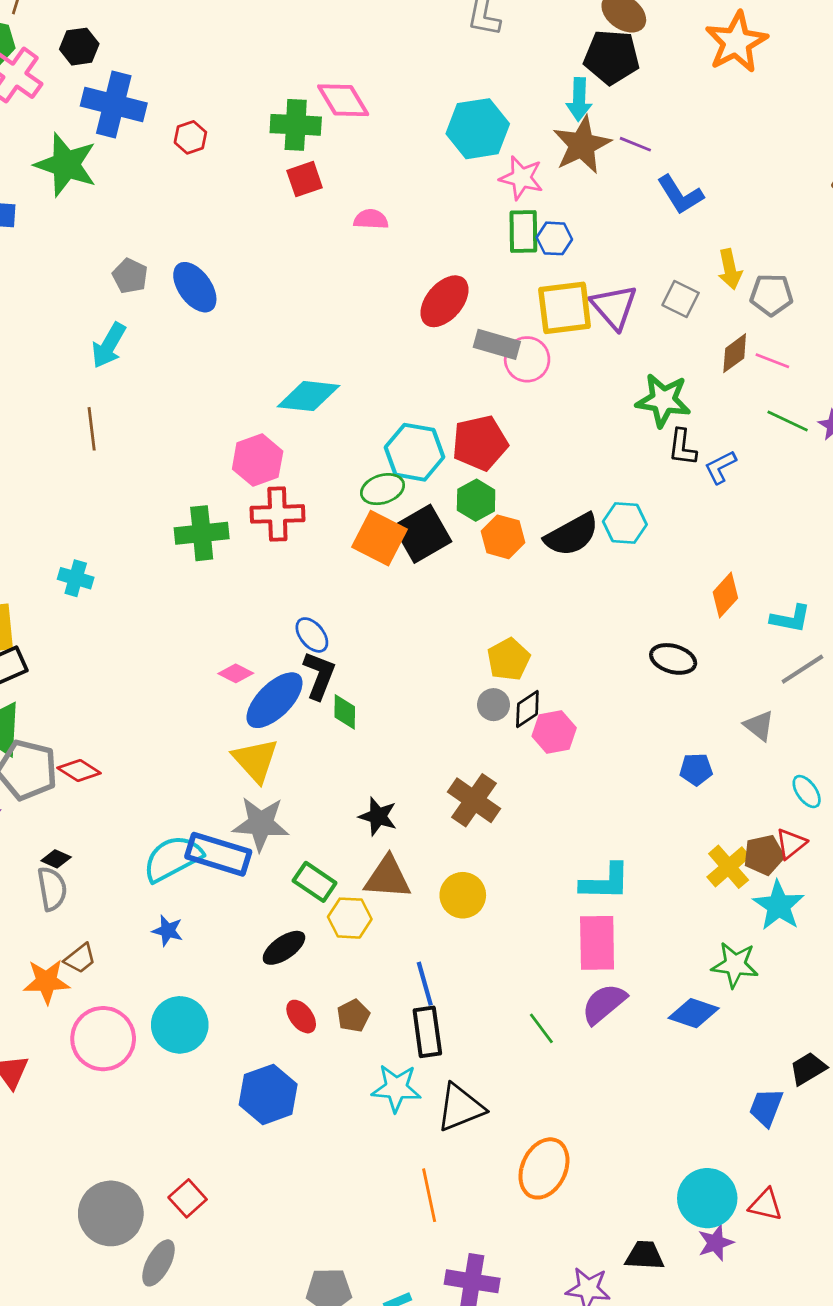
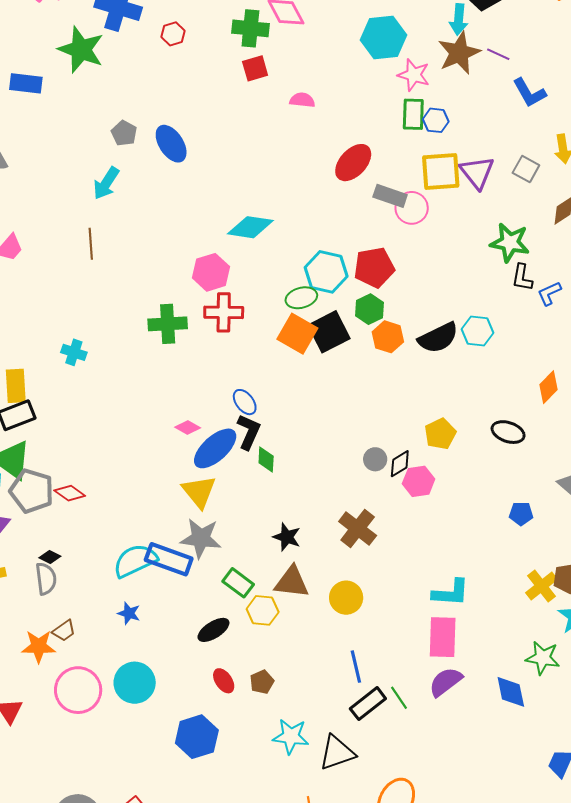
yellow pentagon: (509, 659) -> (440, 434), moved
blue line: (425, 984) -> (356, 667), moved
blue diamond: (694, 1013) -> (511, 692), turned 57
black rectangle: (427, 1032) -> (368, 704), moved, turned 57

